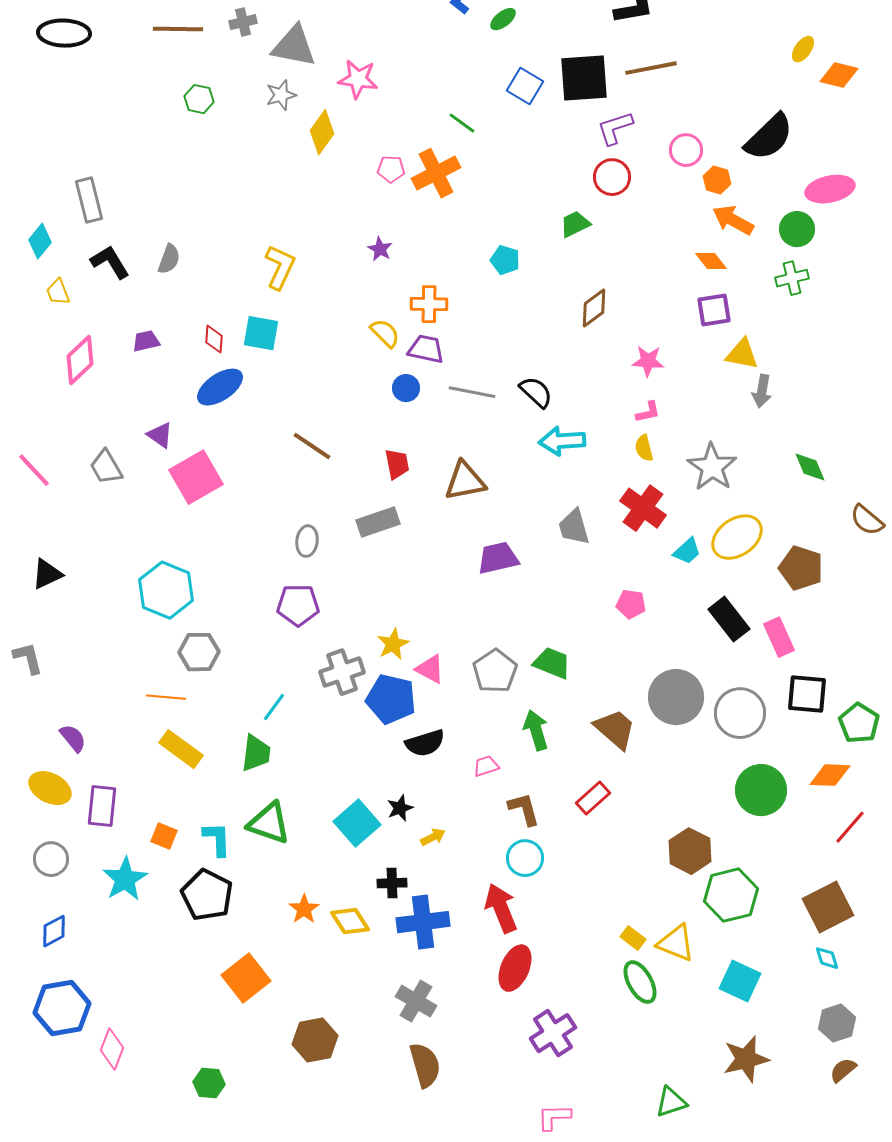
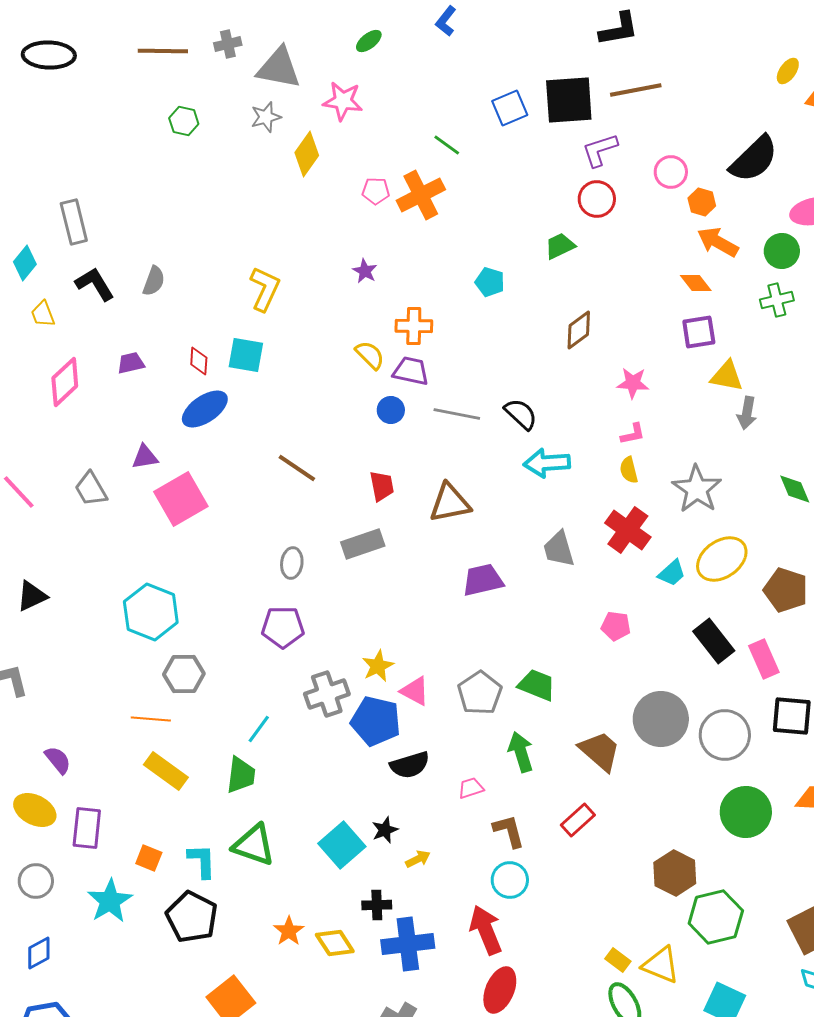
green ellipse: (503, 19) -> (369, 41), moved
blue square: (525, 86) -> (510, 108), turned 36
purple triangle: (160, 435) -> (145, 457), turned -44

